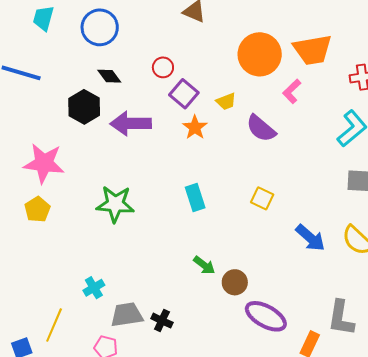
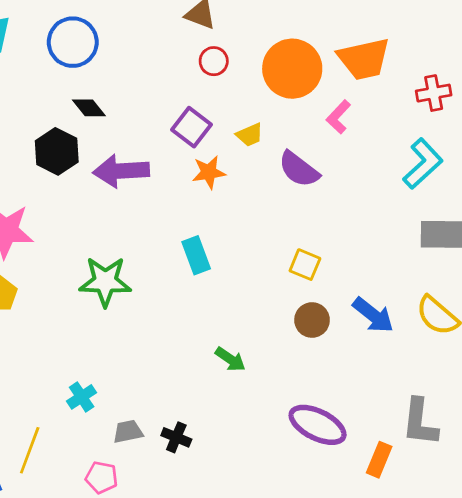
red circle: (163, 67) -> (214, 61), moved
orange star: (195, 127) -> (209, 172), turned 30
cyan rectangle: (195, 197) -> (196, 255), moved
brown circle: (235, 282) -> (312, 320), moved
gray trapezoid: (127, 315) -> (128, 432), size x0.7

